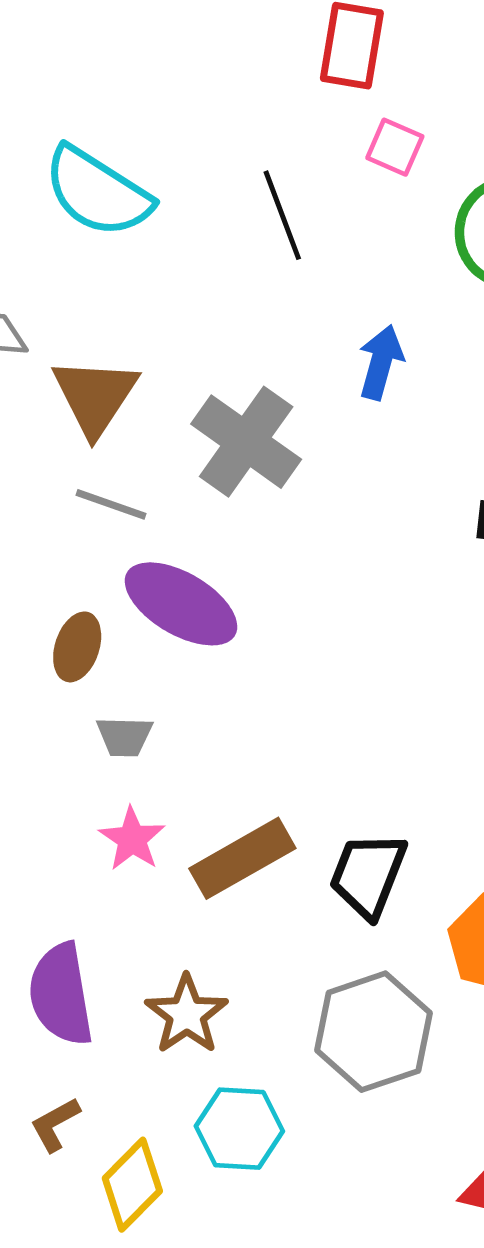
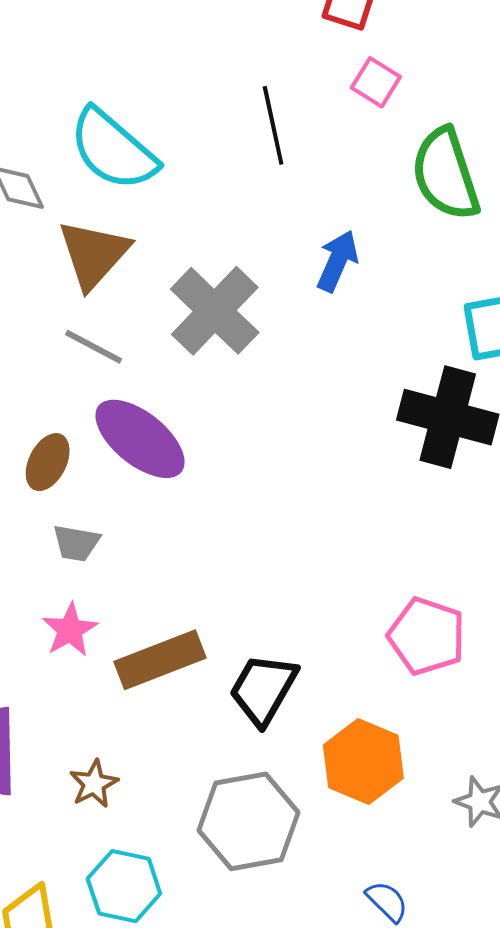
cyan semicircle: (98, 192) -> (113, 150), moved
brown star: (187, 1014) -> (94, 784), size x0.7

